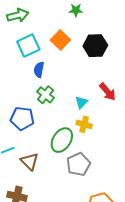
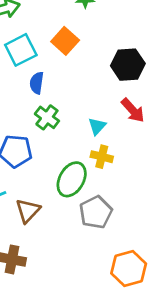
black hexagon: (95, 46) -> (128, 65), moved
brown triangle: (29, 162) -> (28, 211), turned 30

